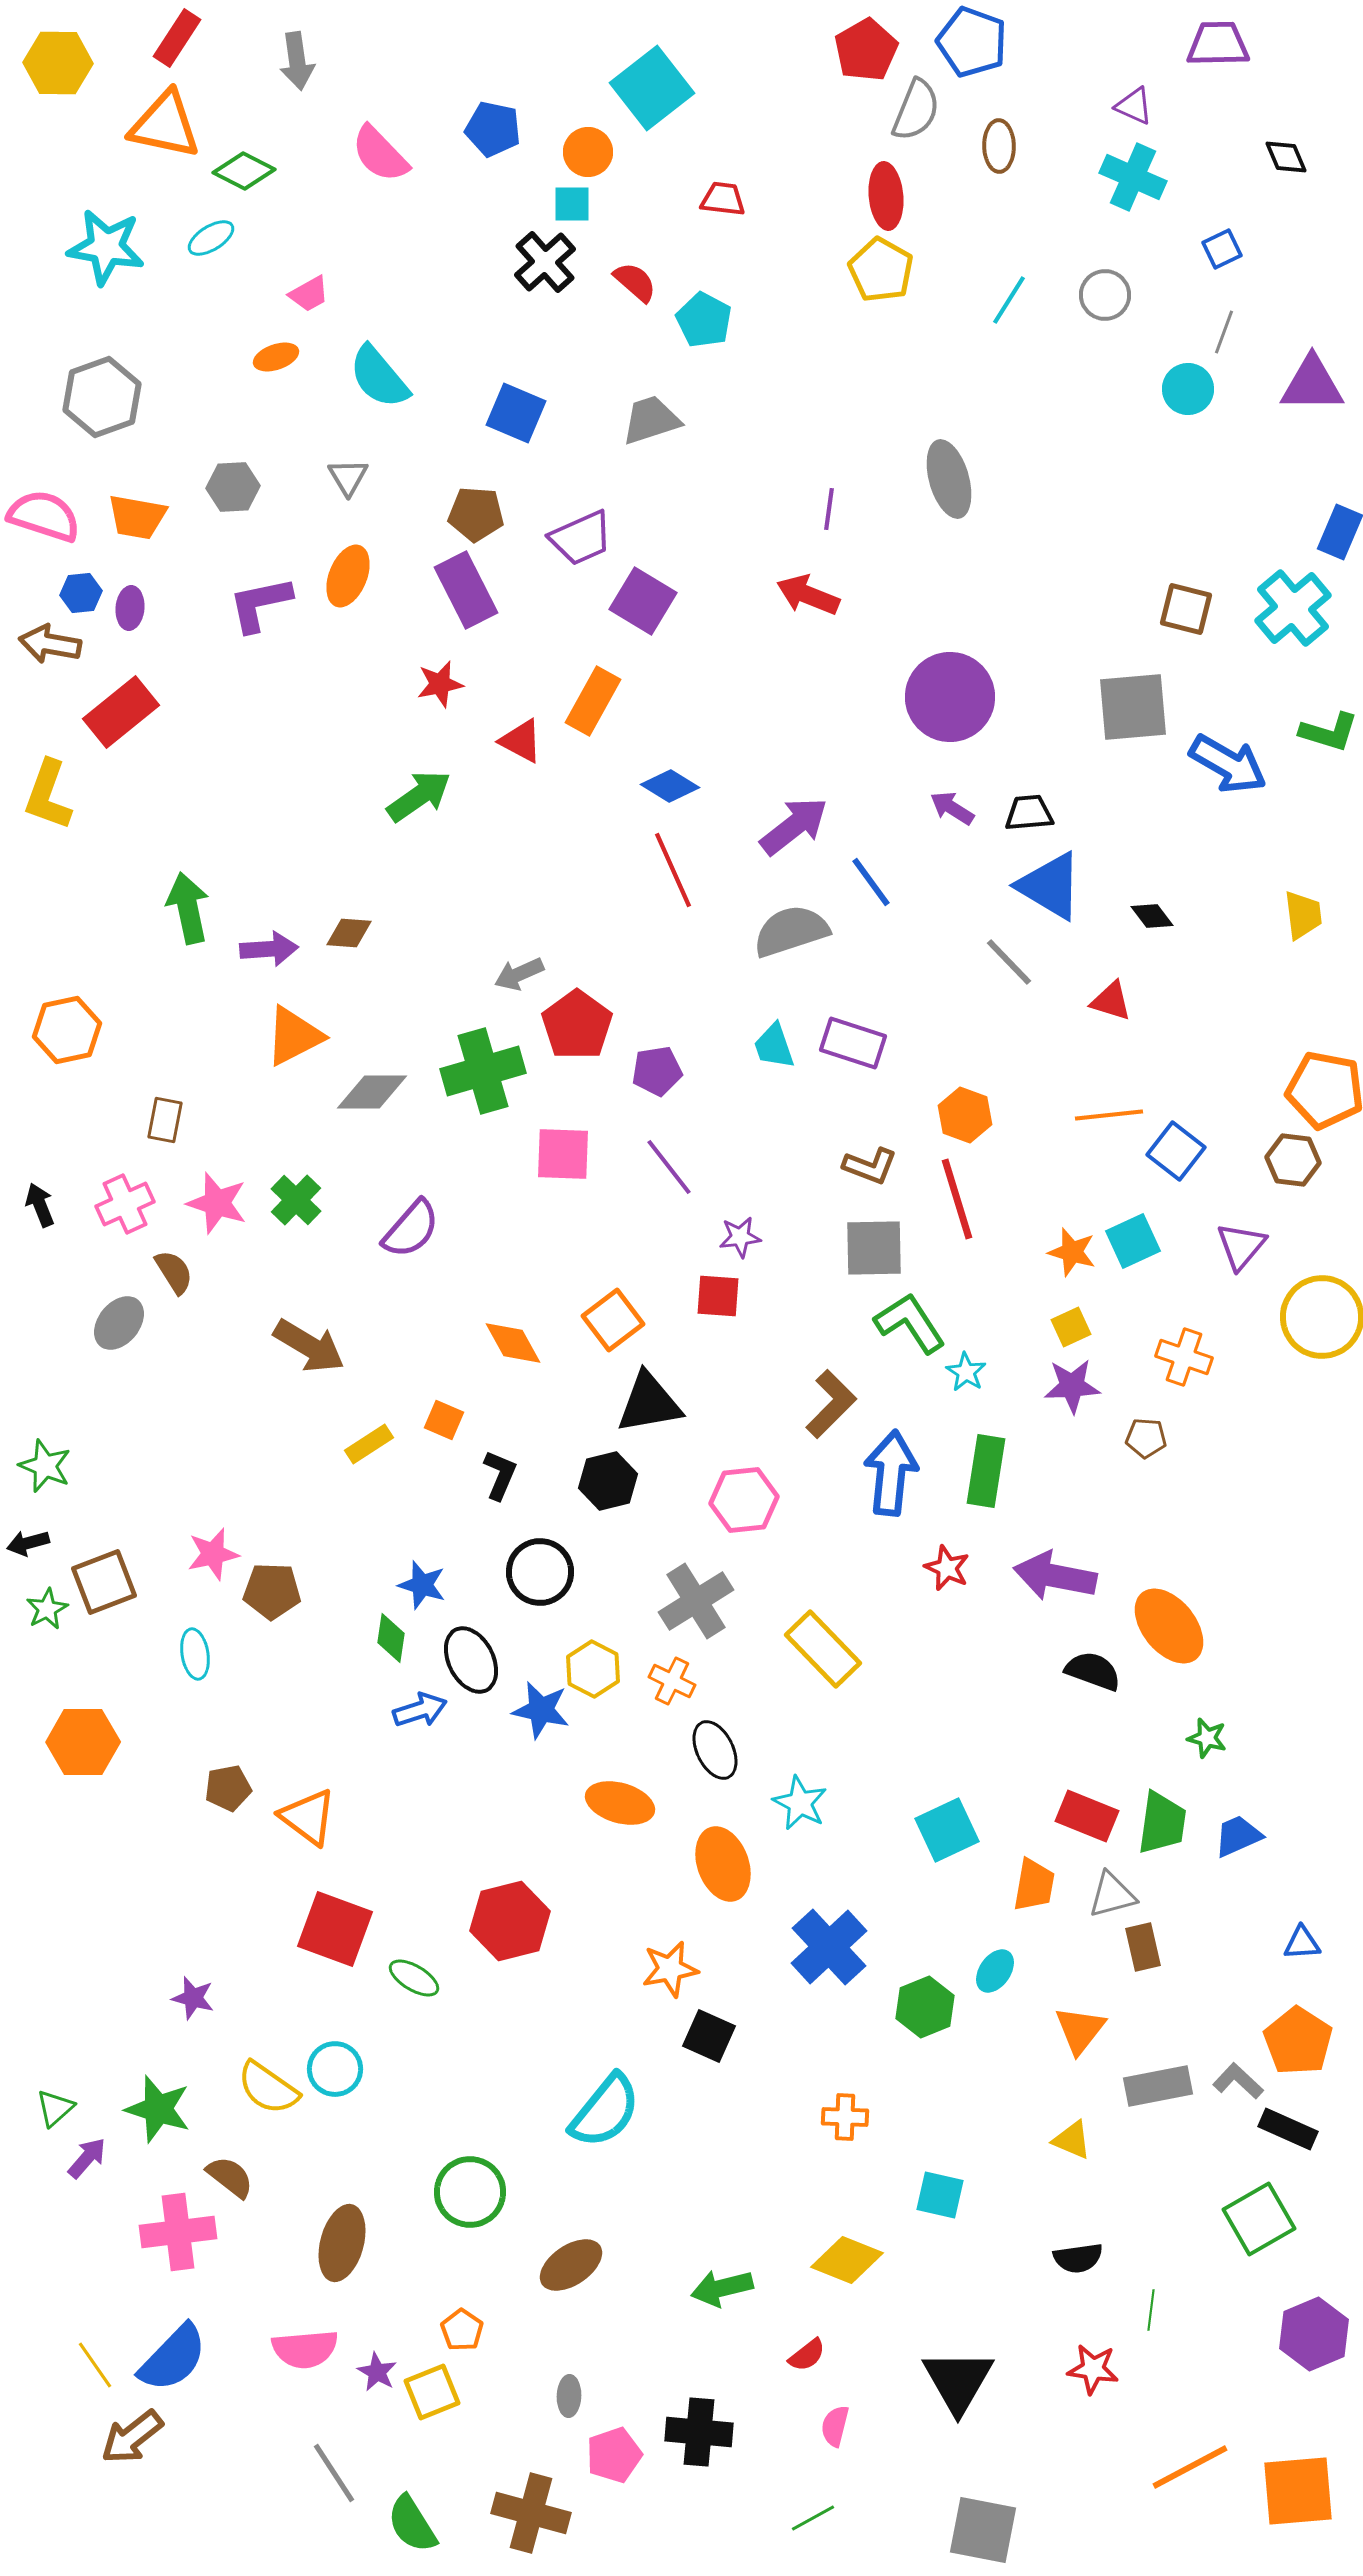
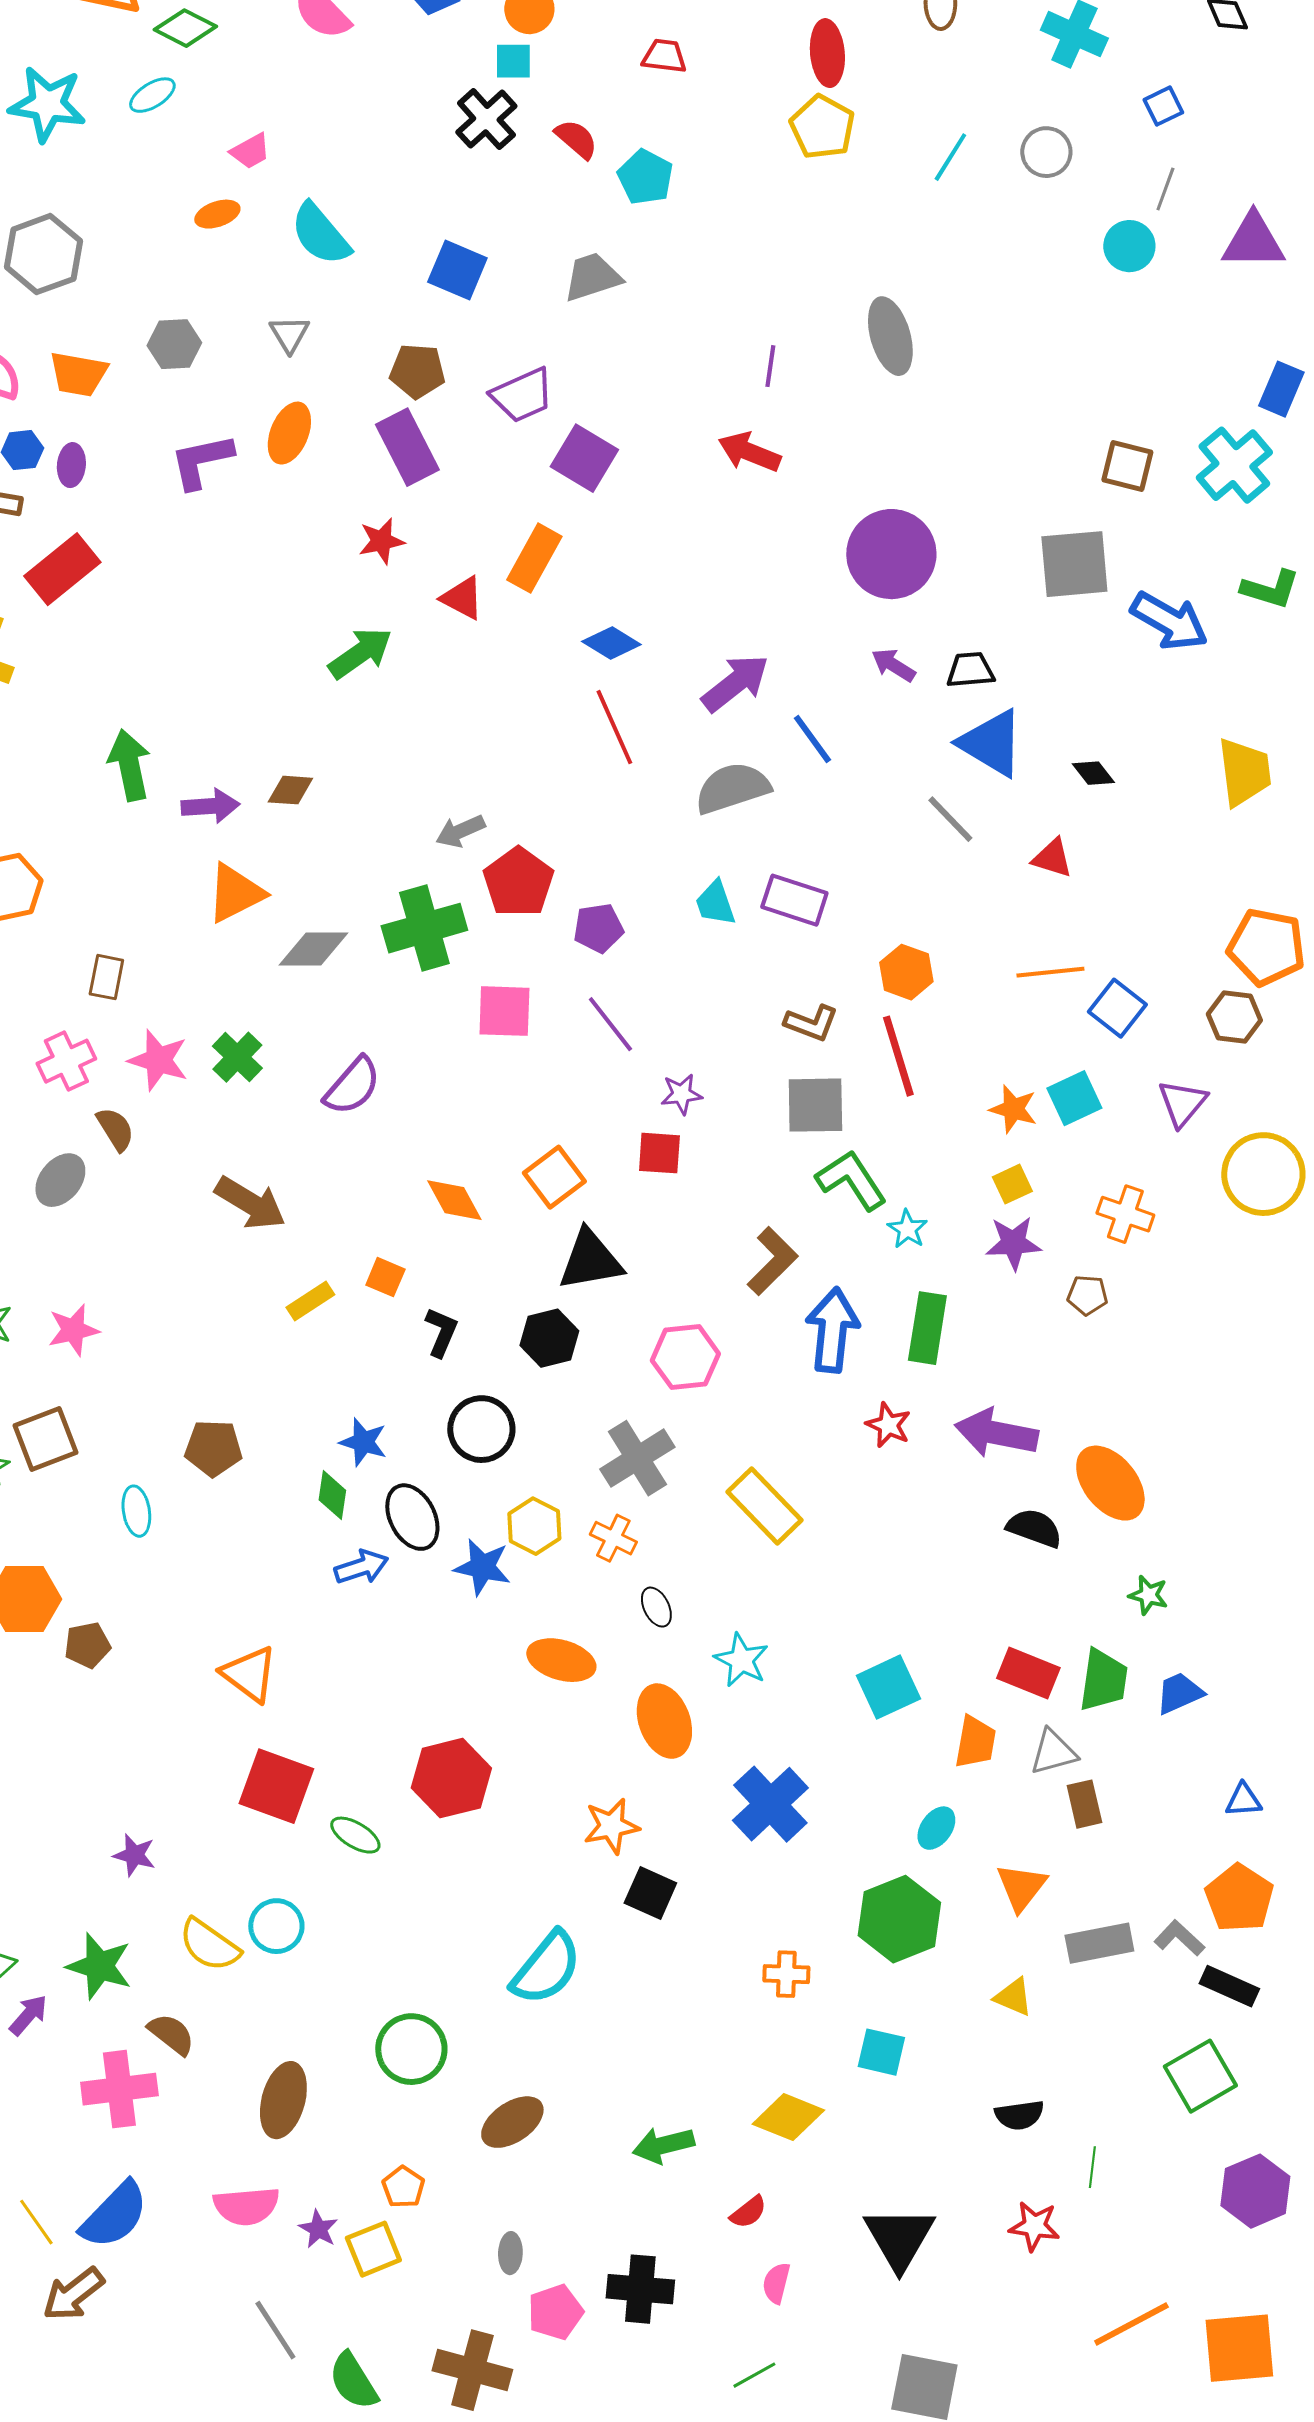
yellow trapezoid: (1303, 915) -> (1244, 772), size x1.4
pink star: (213, 1554) -> (73, 1330), moved
black ellipse: (715, 1750) -> (656, 1607), size x0.7
brown pentagon: (228, 1788) -> (87, 1645), moved
green hexagon: (925, 2007) -> (899, 1919), moved, size x1.4

